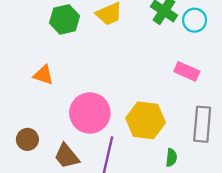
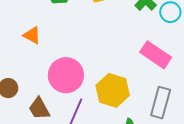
pink rectangle: (187, 71) -> (156, 55), size x1.4

